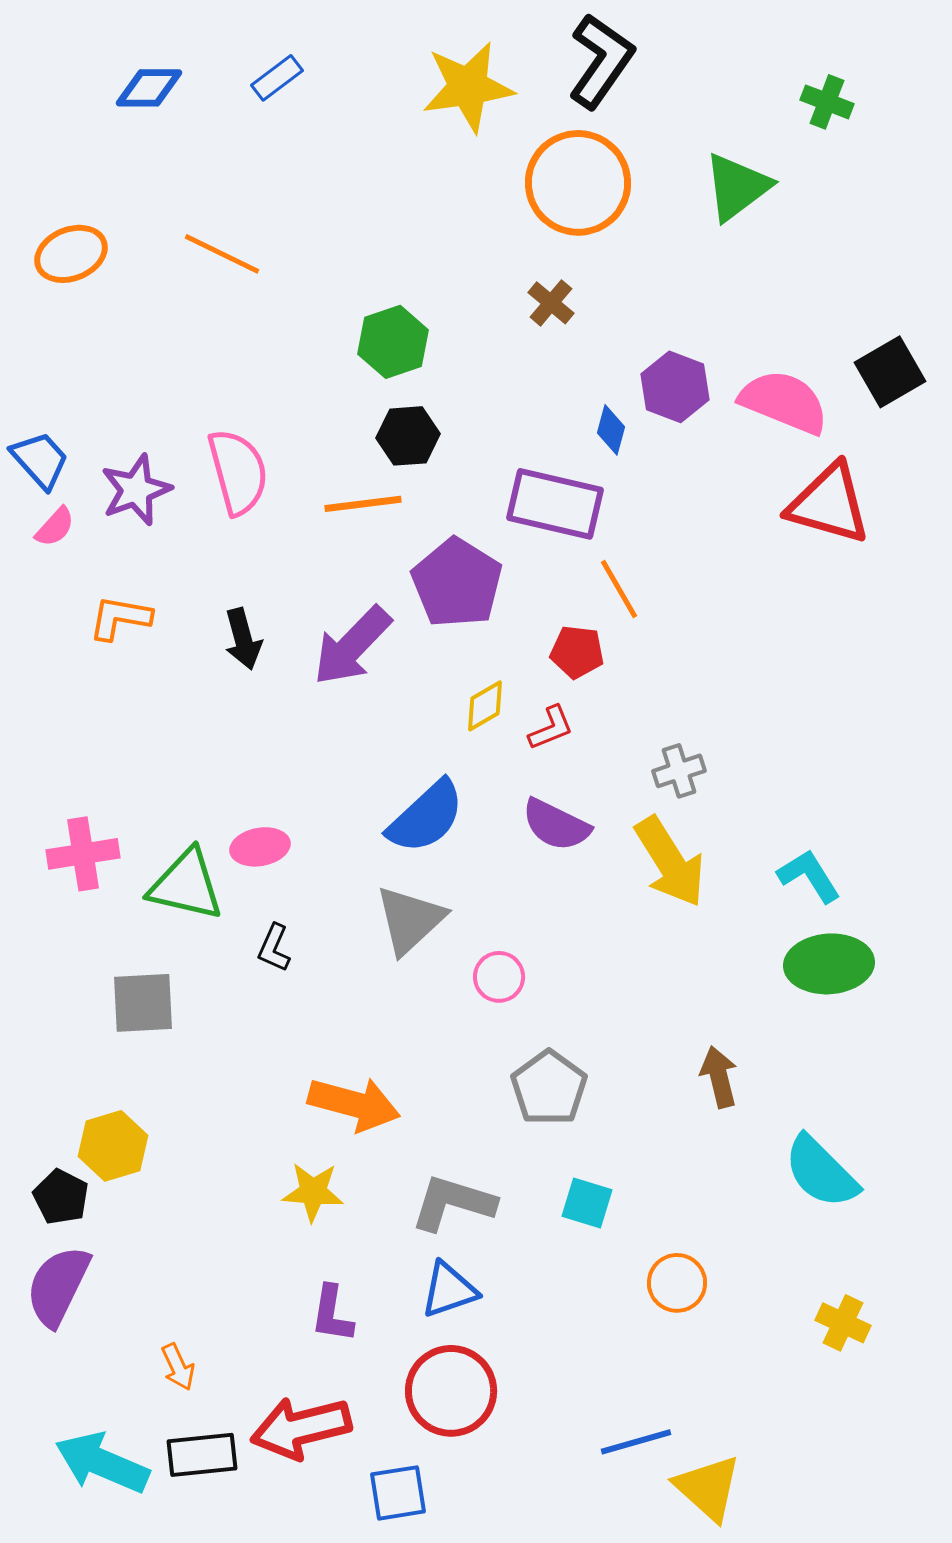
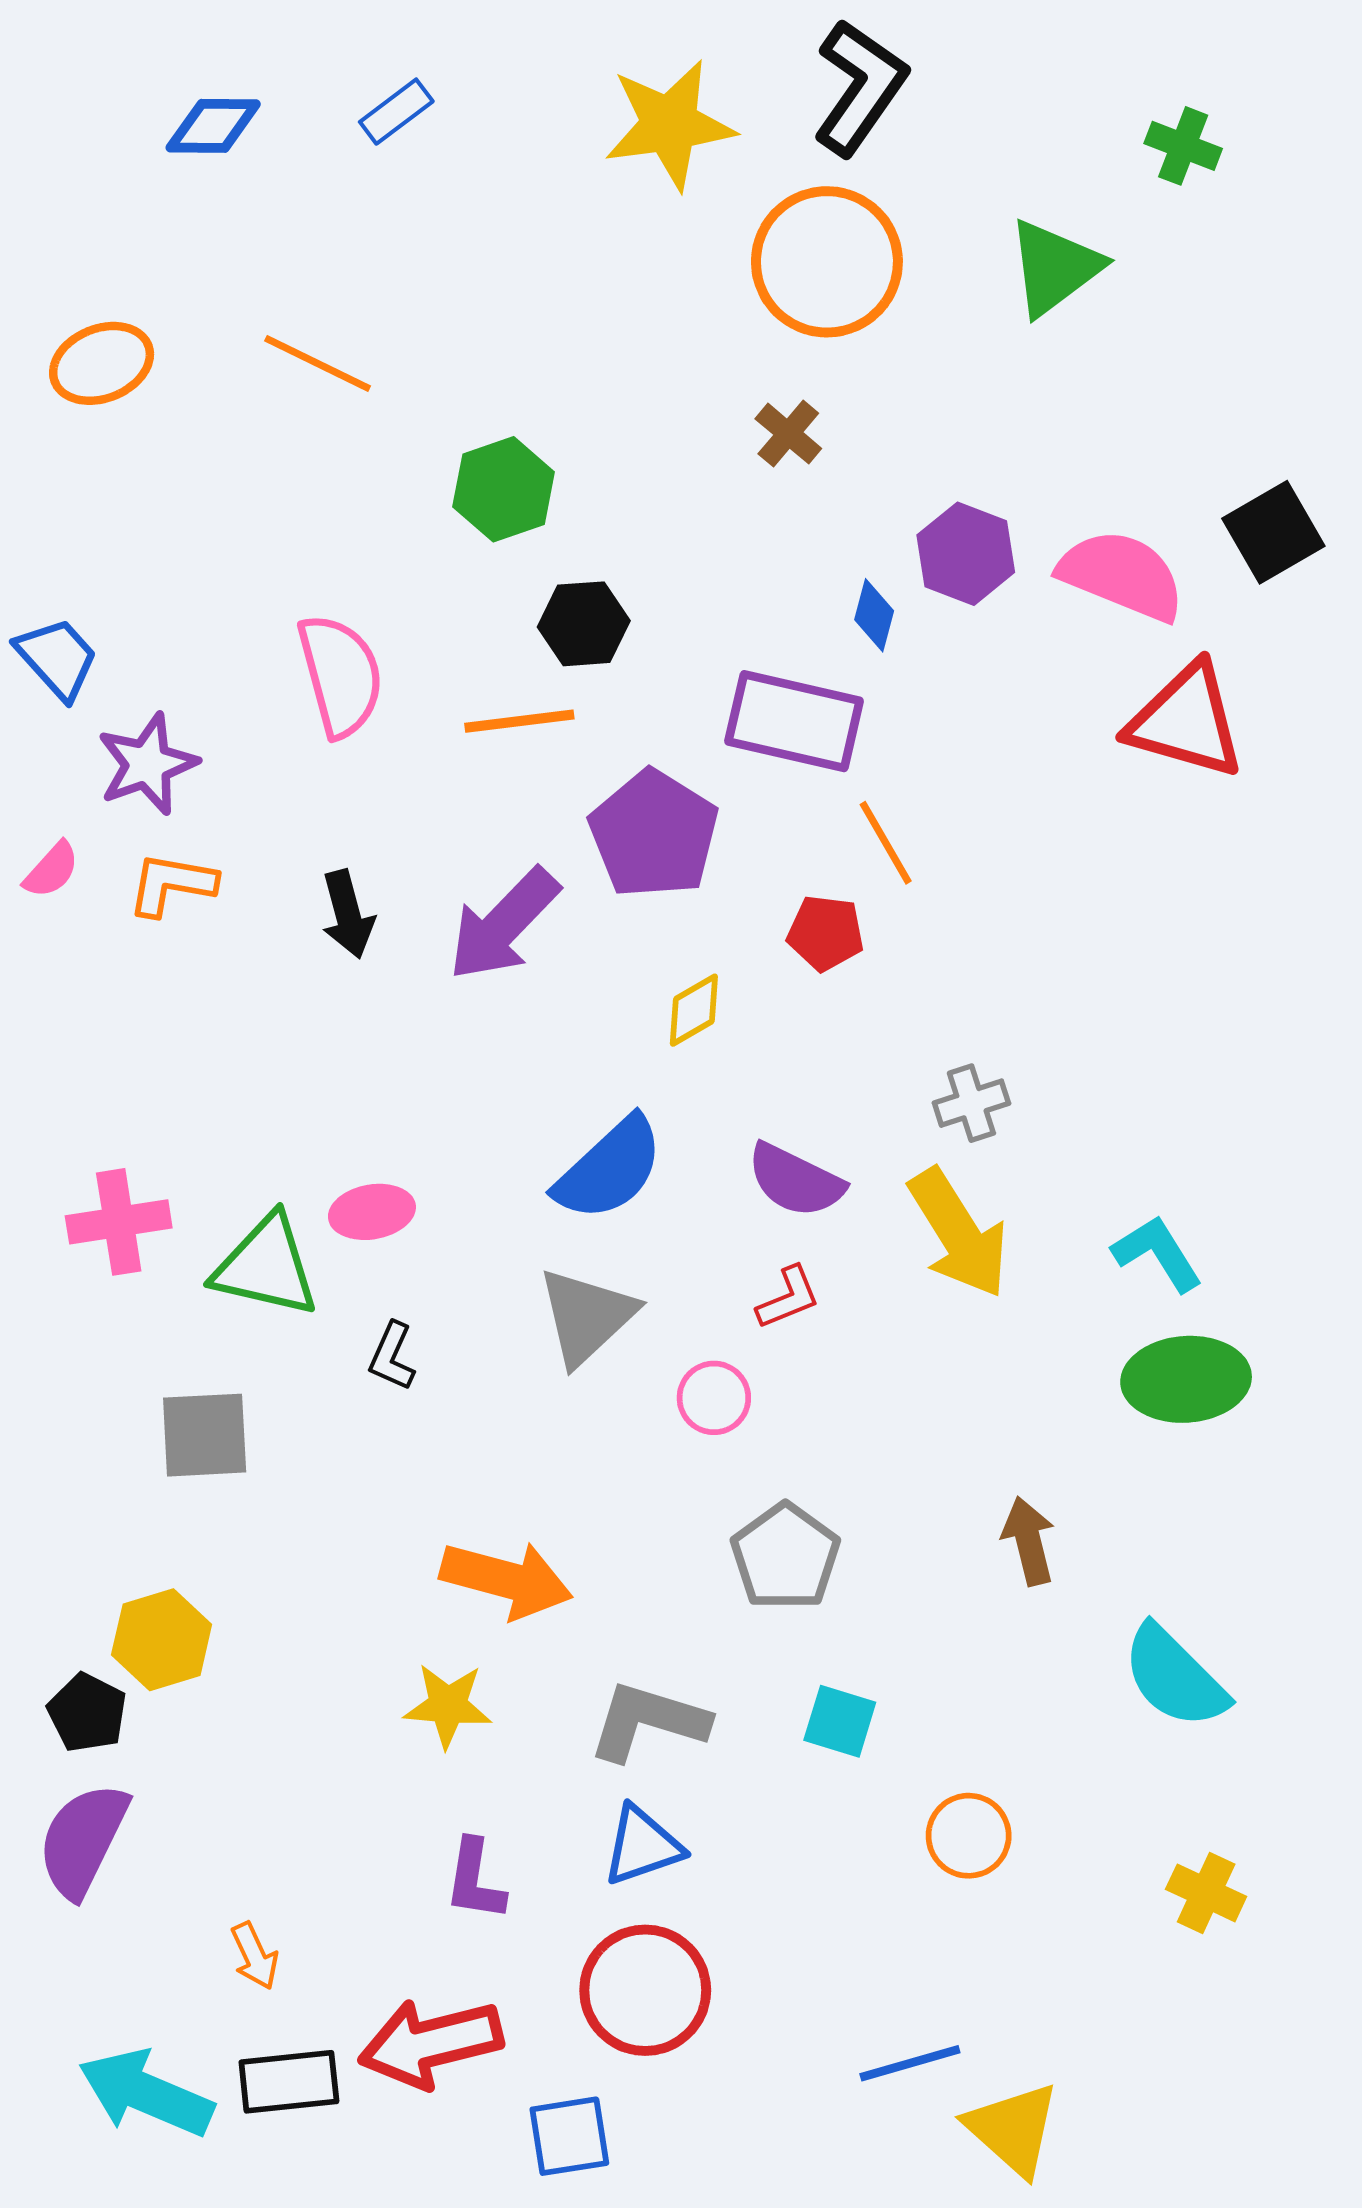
green hexagon: (393, 342) -> (504, 489), moved
purple star: (136, 490) -> (147, 764), moved
pink semicircle: (55, 527) -> (51, 870), moved
red L-shape: (551, 728) -> (788, 1298), moved

